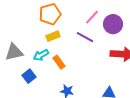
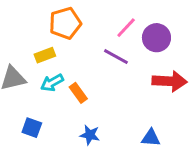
yellow rectangle: (53, 36) -> (45, 55), moved
blue square: (29, 76) -> (32, 128), moved, turned -32

